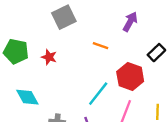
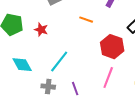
cyan line: (98, 94) -> (59, 62), moved

